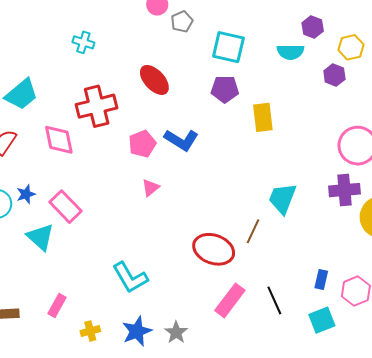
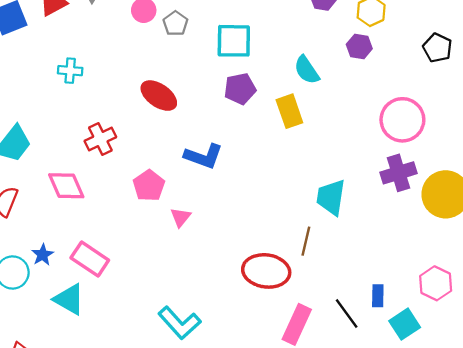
cyan semicircle: (290, 52) -> (307, 70), moved, turned 68
red cross: (97, 106) -> (100, 139), size x0.7
pink pentagon: (142, 144) -> (149, 186), moved
blue rectangle: (321, 280) -> (378, 296), moved

